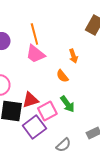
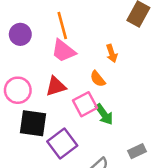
red triangle: (30, 100) -> (56, 86), moved
pink square: (47, 111) -> (85, 104), moved

